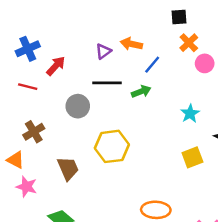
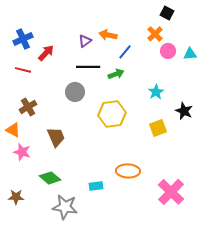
black square: (179, 17) -> (167, 13), moved, turned 32
gray circle: (78, 106) -> (75, 92), moved
yellow hexagon: (112, 146) -> (112, 114), moved

